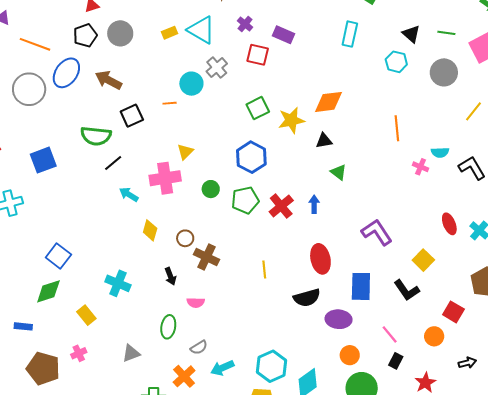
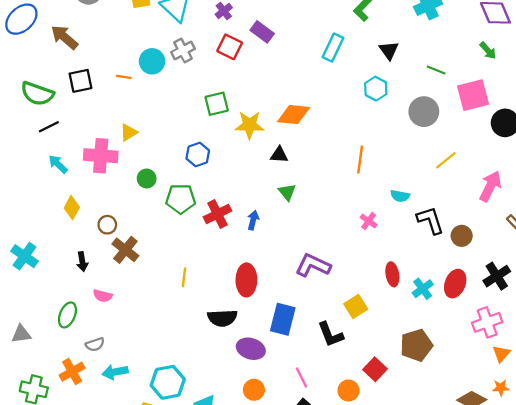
black triangle: (411, 34) -> (389, 50), moved
blue hexagon: (251, 157) -> (198, 155), size x0.7
pink cross: (421, 167) -> (369, 221), moved
purple L-shape: (377, 232) -> (313, 265), turned -44

